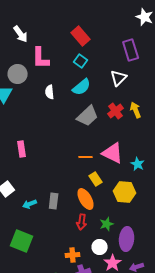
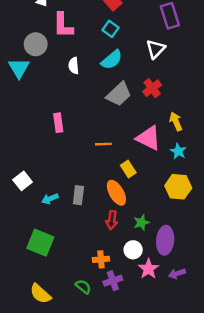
yellow arrow: (136, 110) -> (176, 121), moved
pink rectangle: (22, 149) -> (58, 123), moved
orange line: (86, 157) -> (103, 144), moved
yellow hexagon: (125, 192) -> (178, 187), moved

